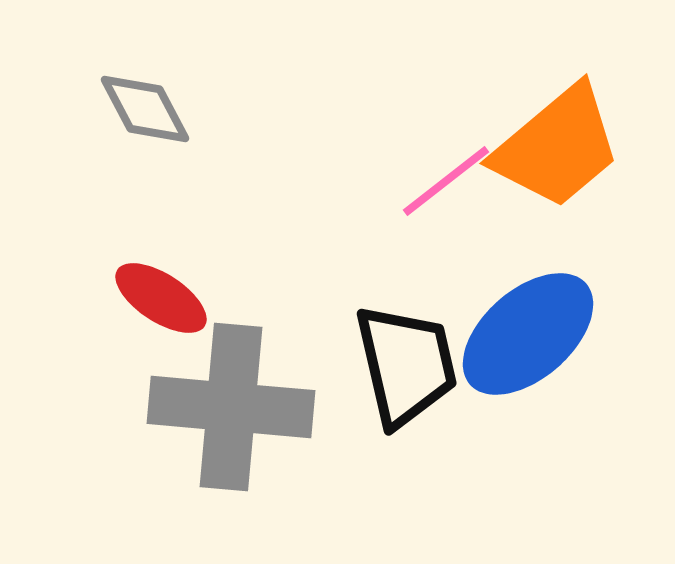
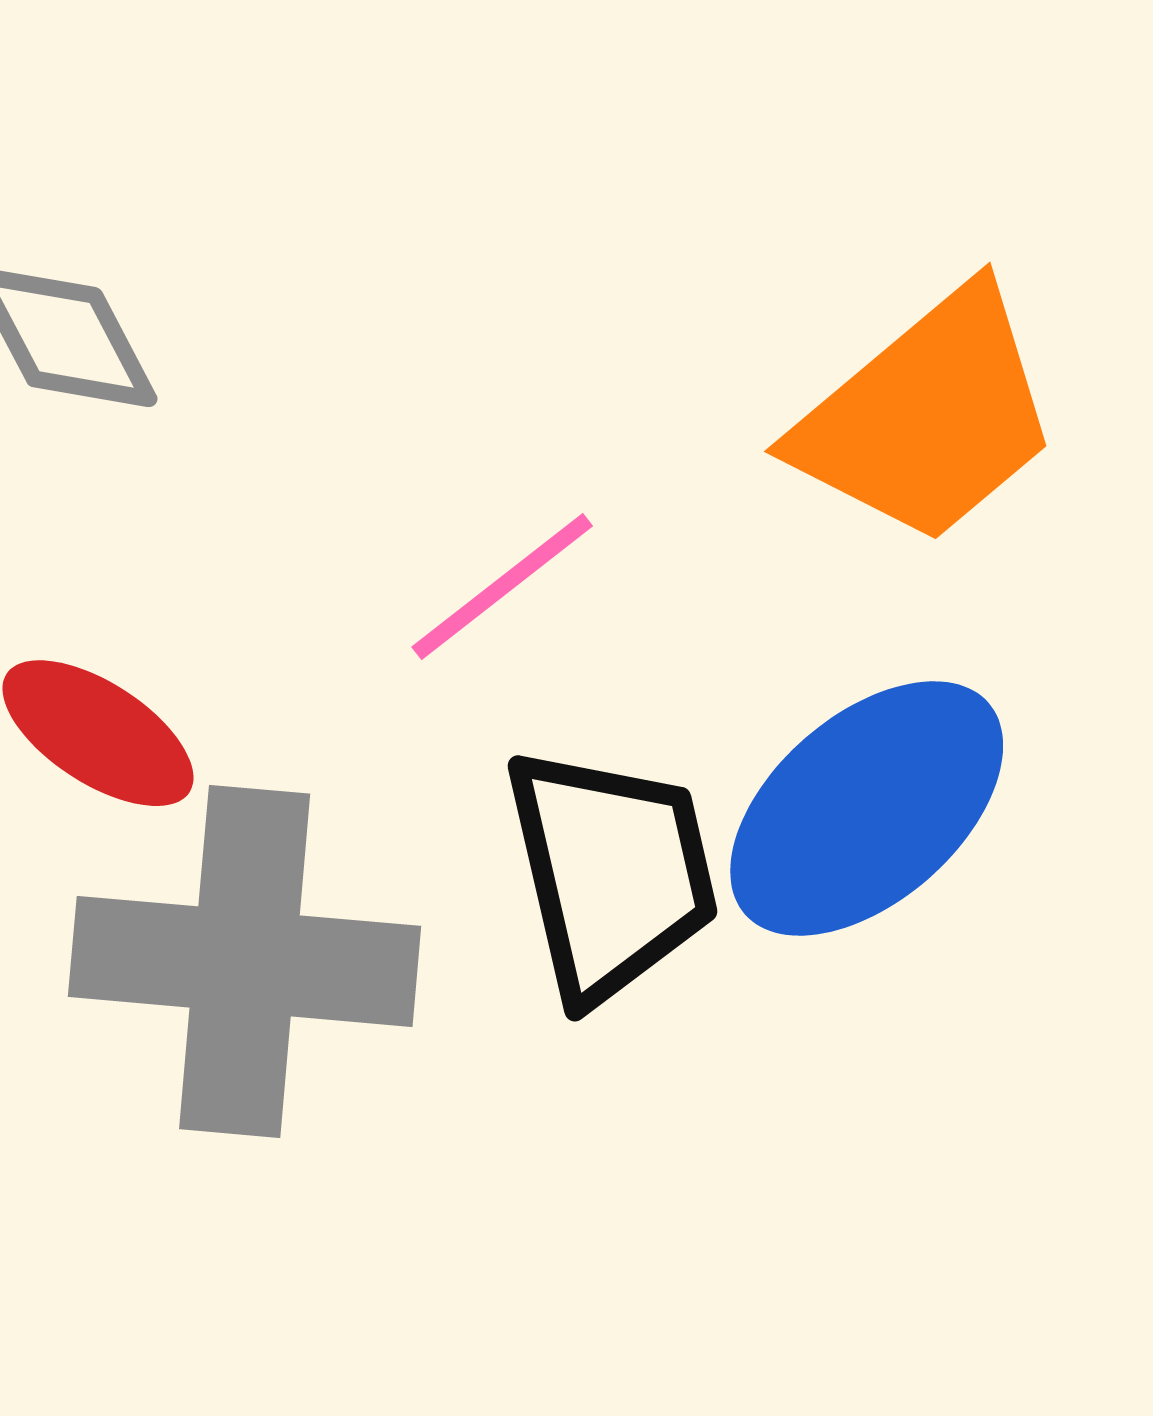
pink line: (446, 181) -> (502, 586), moved

